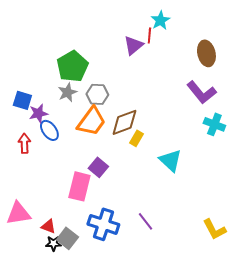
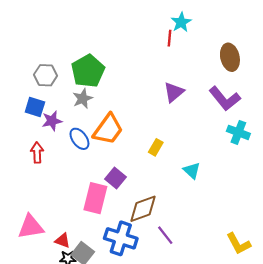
purple triangle: (133, 45) -> (174, 92), moved
gray hexagon: (97, 94) -> (46, 75), moved
brown diamond: (124, 122) -> (143, 209), moved
blue ellipse: (49, 130) -> (79, 139), moved
cyan triangle: (170, 160) -> (192, 171), size x0.7

